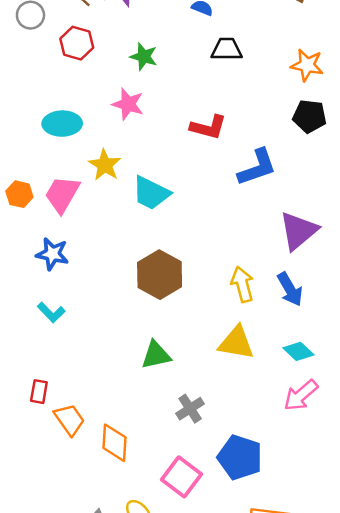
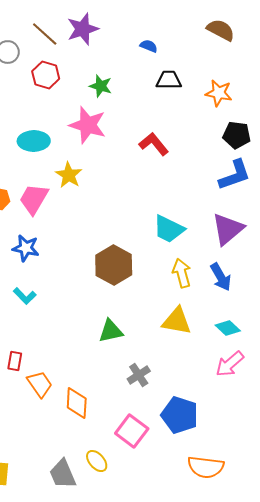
orange star: (307, 65) -> (219, 93), moved
pink star: (128, 104) -> (88, 125), size x1.4
red L-shape: (208, 127) -> (154, 144), turned -144
blue L-shape: (257, 167) -> (235, 175), moved
cyan trapezoid: (151, 193) -> (169, 229), moved

